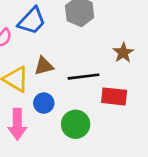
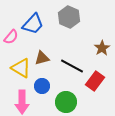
black line: (84, 77) -> (72, 66), turned 35
red rectangle: (114, 96) -> (95, 81), turned -60

